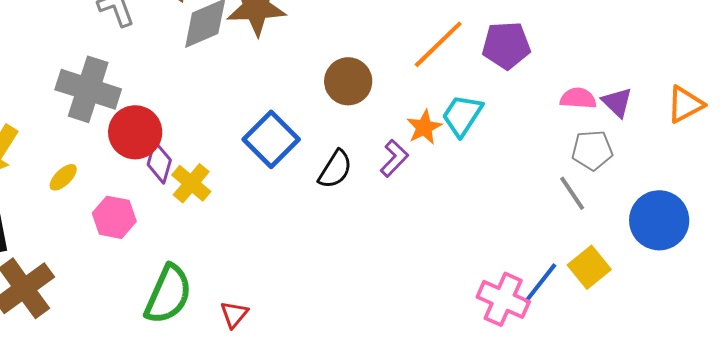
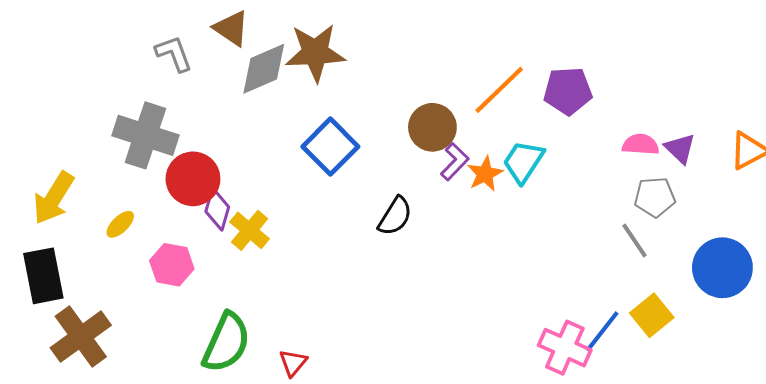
brown circle: (348, 81) -> (432, 127), moved
blue square: (271, 139) -> (330, 147), moved
purple L-shape: (394, 158) -> (455, 162), moved

